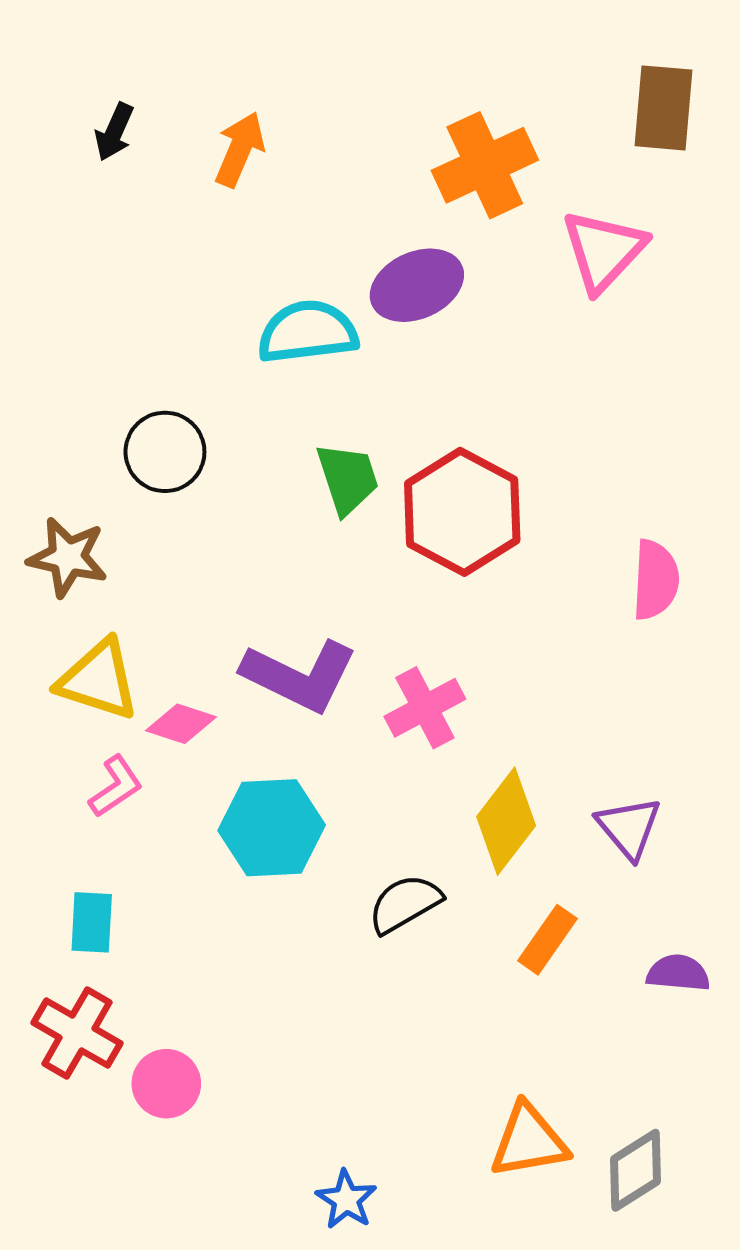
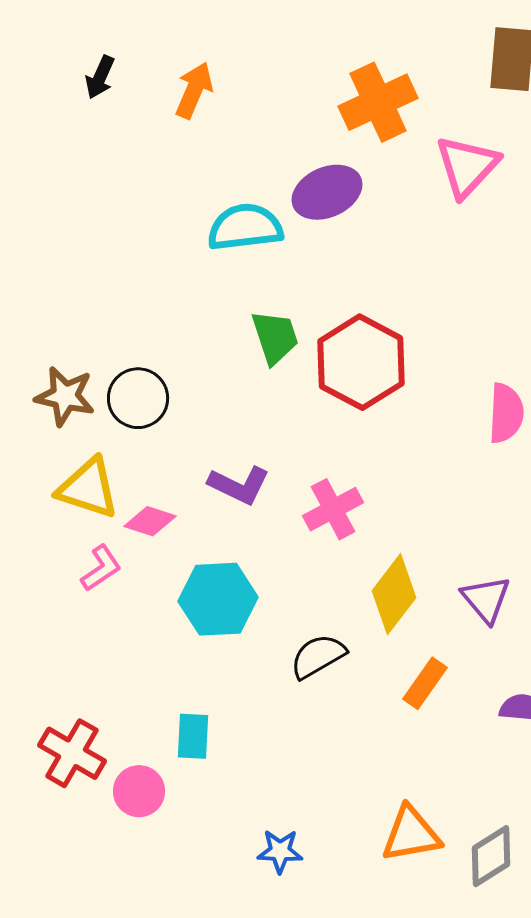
black circle: (165, 452) -> (138, 398), moved
purple L-shape: (300, 676) -> (239, 485), size x0.7
cyan rectangle: (92, 922) -> (193, 736), moved
blue star: (346, 1200) -> (280, 851), moved, turned -30

